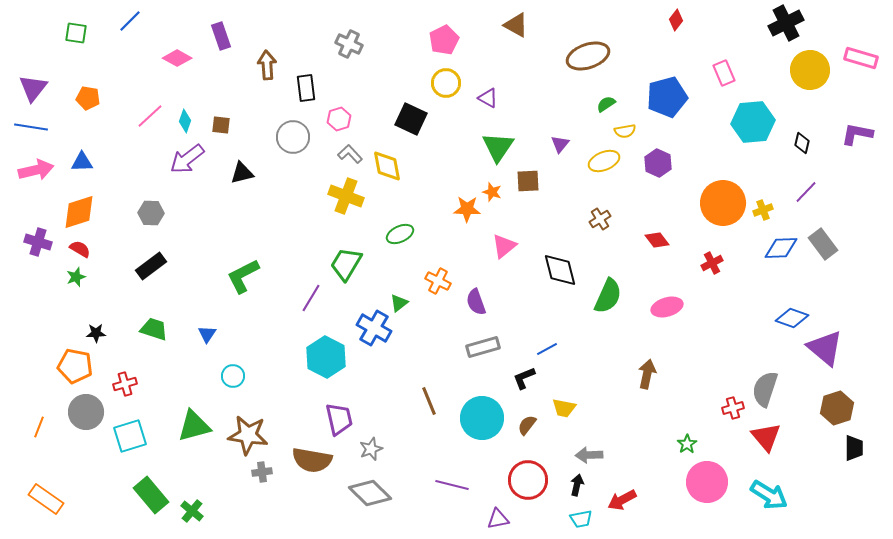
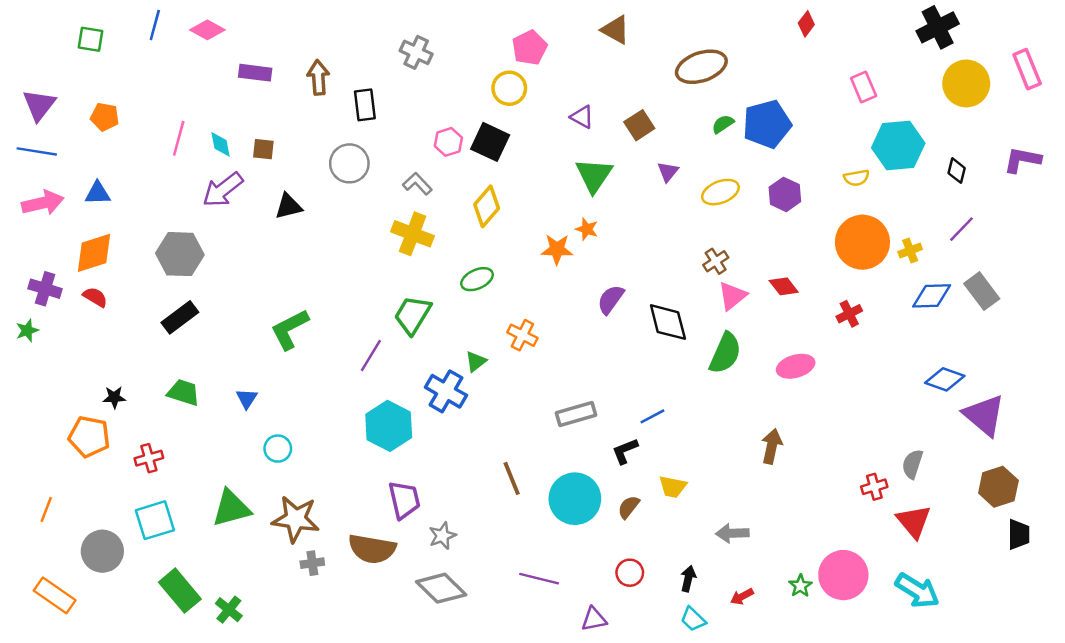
blue line: (130, 21) -> (155, 25), turned -30
purple rectangle: (221, 36) -> (255, 73), moved, turned -64
pink diamond: (177, 58) -> (207, 30), moved
pink rectangle: (861, 58) -> (1027, 69), turned 52
yellow circle: (446, 83) -> (509, 88), moved
blue pentagon: (667, 97) -> (767, 124), moved
pink line: (150, 116) -> (179, 138), turned -32
pink hexagon: (339, 119) -> (448, 142), moved
cyan diamond: (185, 121) -> (220, 144), turned -30
yellow semicircle: (625, 131) -> (856, 178), moved
yellow diamond: (387, 166) -> (487, 206), moved, turned 52
brown square: (528, 181) -> (639, 125), moved, turned -30
gray hexagon: (151, 213) -> (180, 254), size x1.5
pink triangle: (504, 246) -> (732, 296), moved
green star: (76, 277) -> (27, 330), moved
purple semicircle: (476, 302) -> (611, 299), moved, turned 56
gray semicircle: (765, 389) -> (913, 464), size x0.7
gray circle: (86, 412) -> (102, 551), moved
green star: (687, 444) -> (800, 586), moved
gray arrow: (589, 455) -> (732, 533), moved
red circle: (528, 480) -> (630, 573), size x0.6
red arrow: (622, 500) -> (742, 597), size x0.7
cyan trapezoid: (581, 519) -> (693, 619), turned 55

